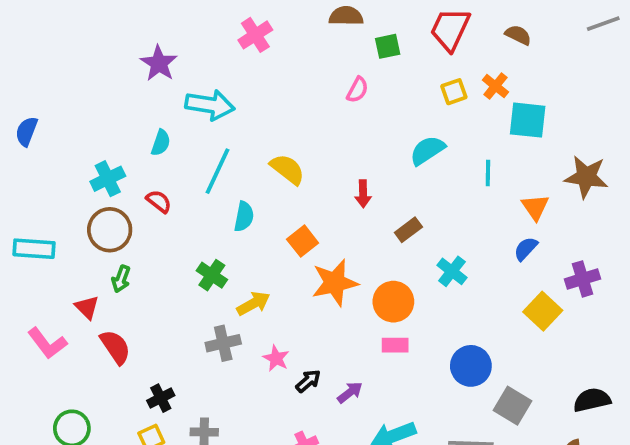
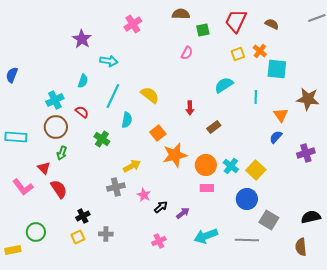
cyan arrow: (210, 105) -> (109, 61), size x0.7
cyan cross: (452, 271) -> (231, 166), moved
green cross: (212, 275) -> (102, 139), moved
yellow square: (543, 311) -> (256, 170), moved

